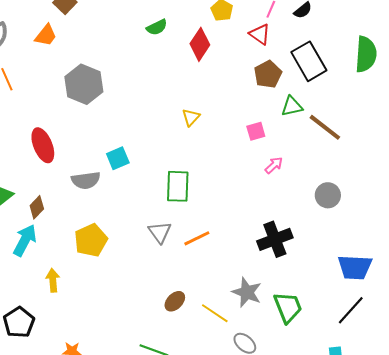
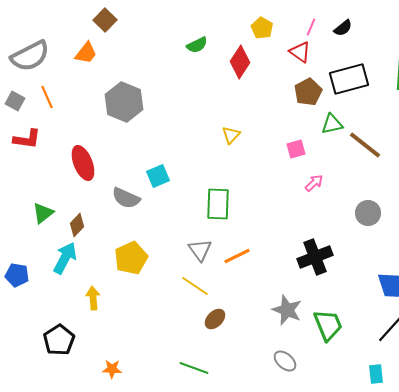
black rectangle: (309, 61) -> (349, 79), turned -75
gray semicircle: (86, 180) -> (126, 198), turned 32
yellow line: (215, 313) -> (195, 286), moved

